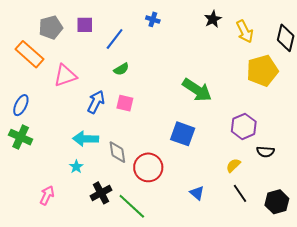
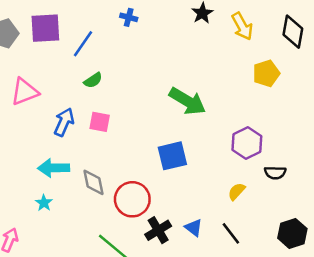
purple square: (85, 25) -> (45, 28), size x1.5
yellow pentagon: (262, 71) -> (266, 73), size x0.7
blue square: (183, 134) -> (172, 156), turned -30
black cross: (101, 193) -> (158, 230), moved
black line: (240, 193) -> (231, 233), moved

